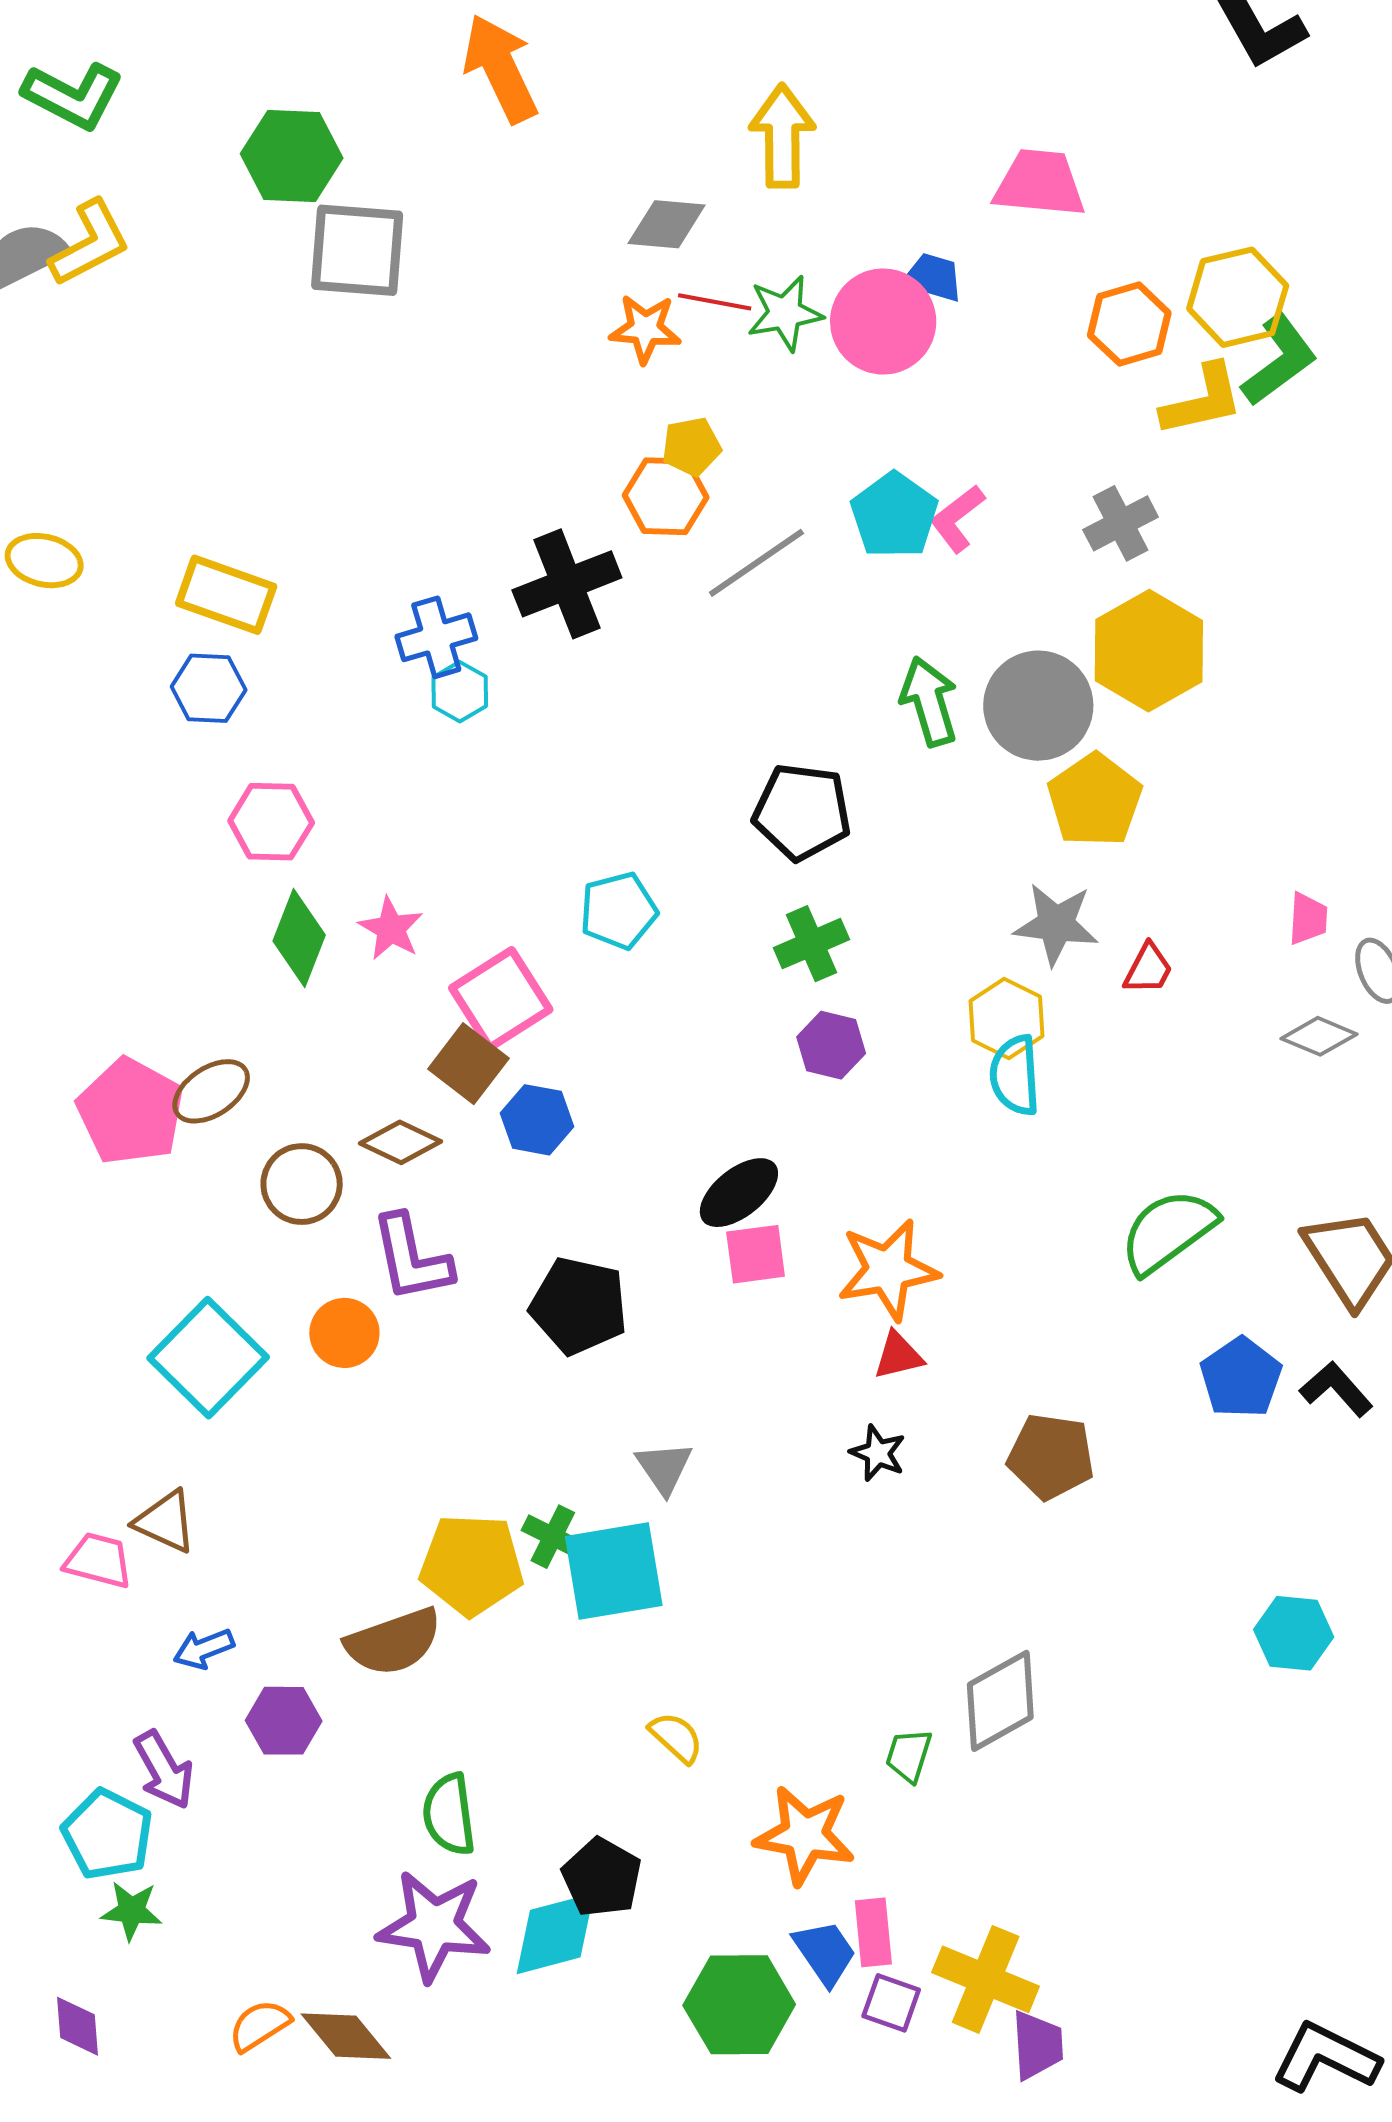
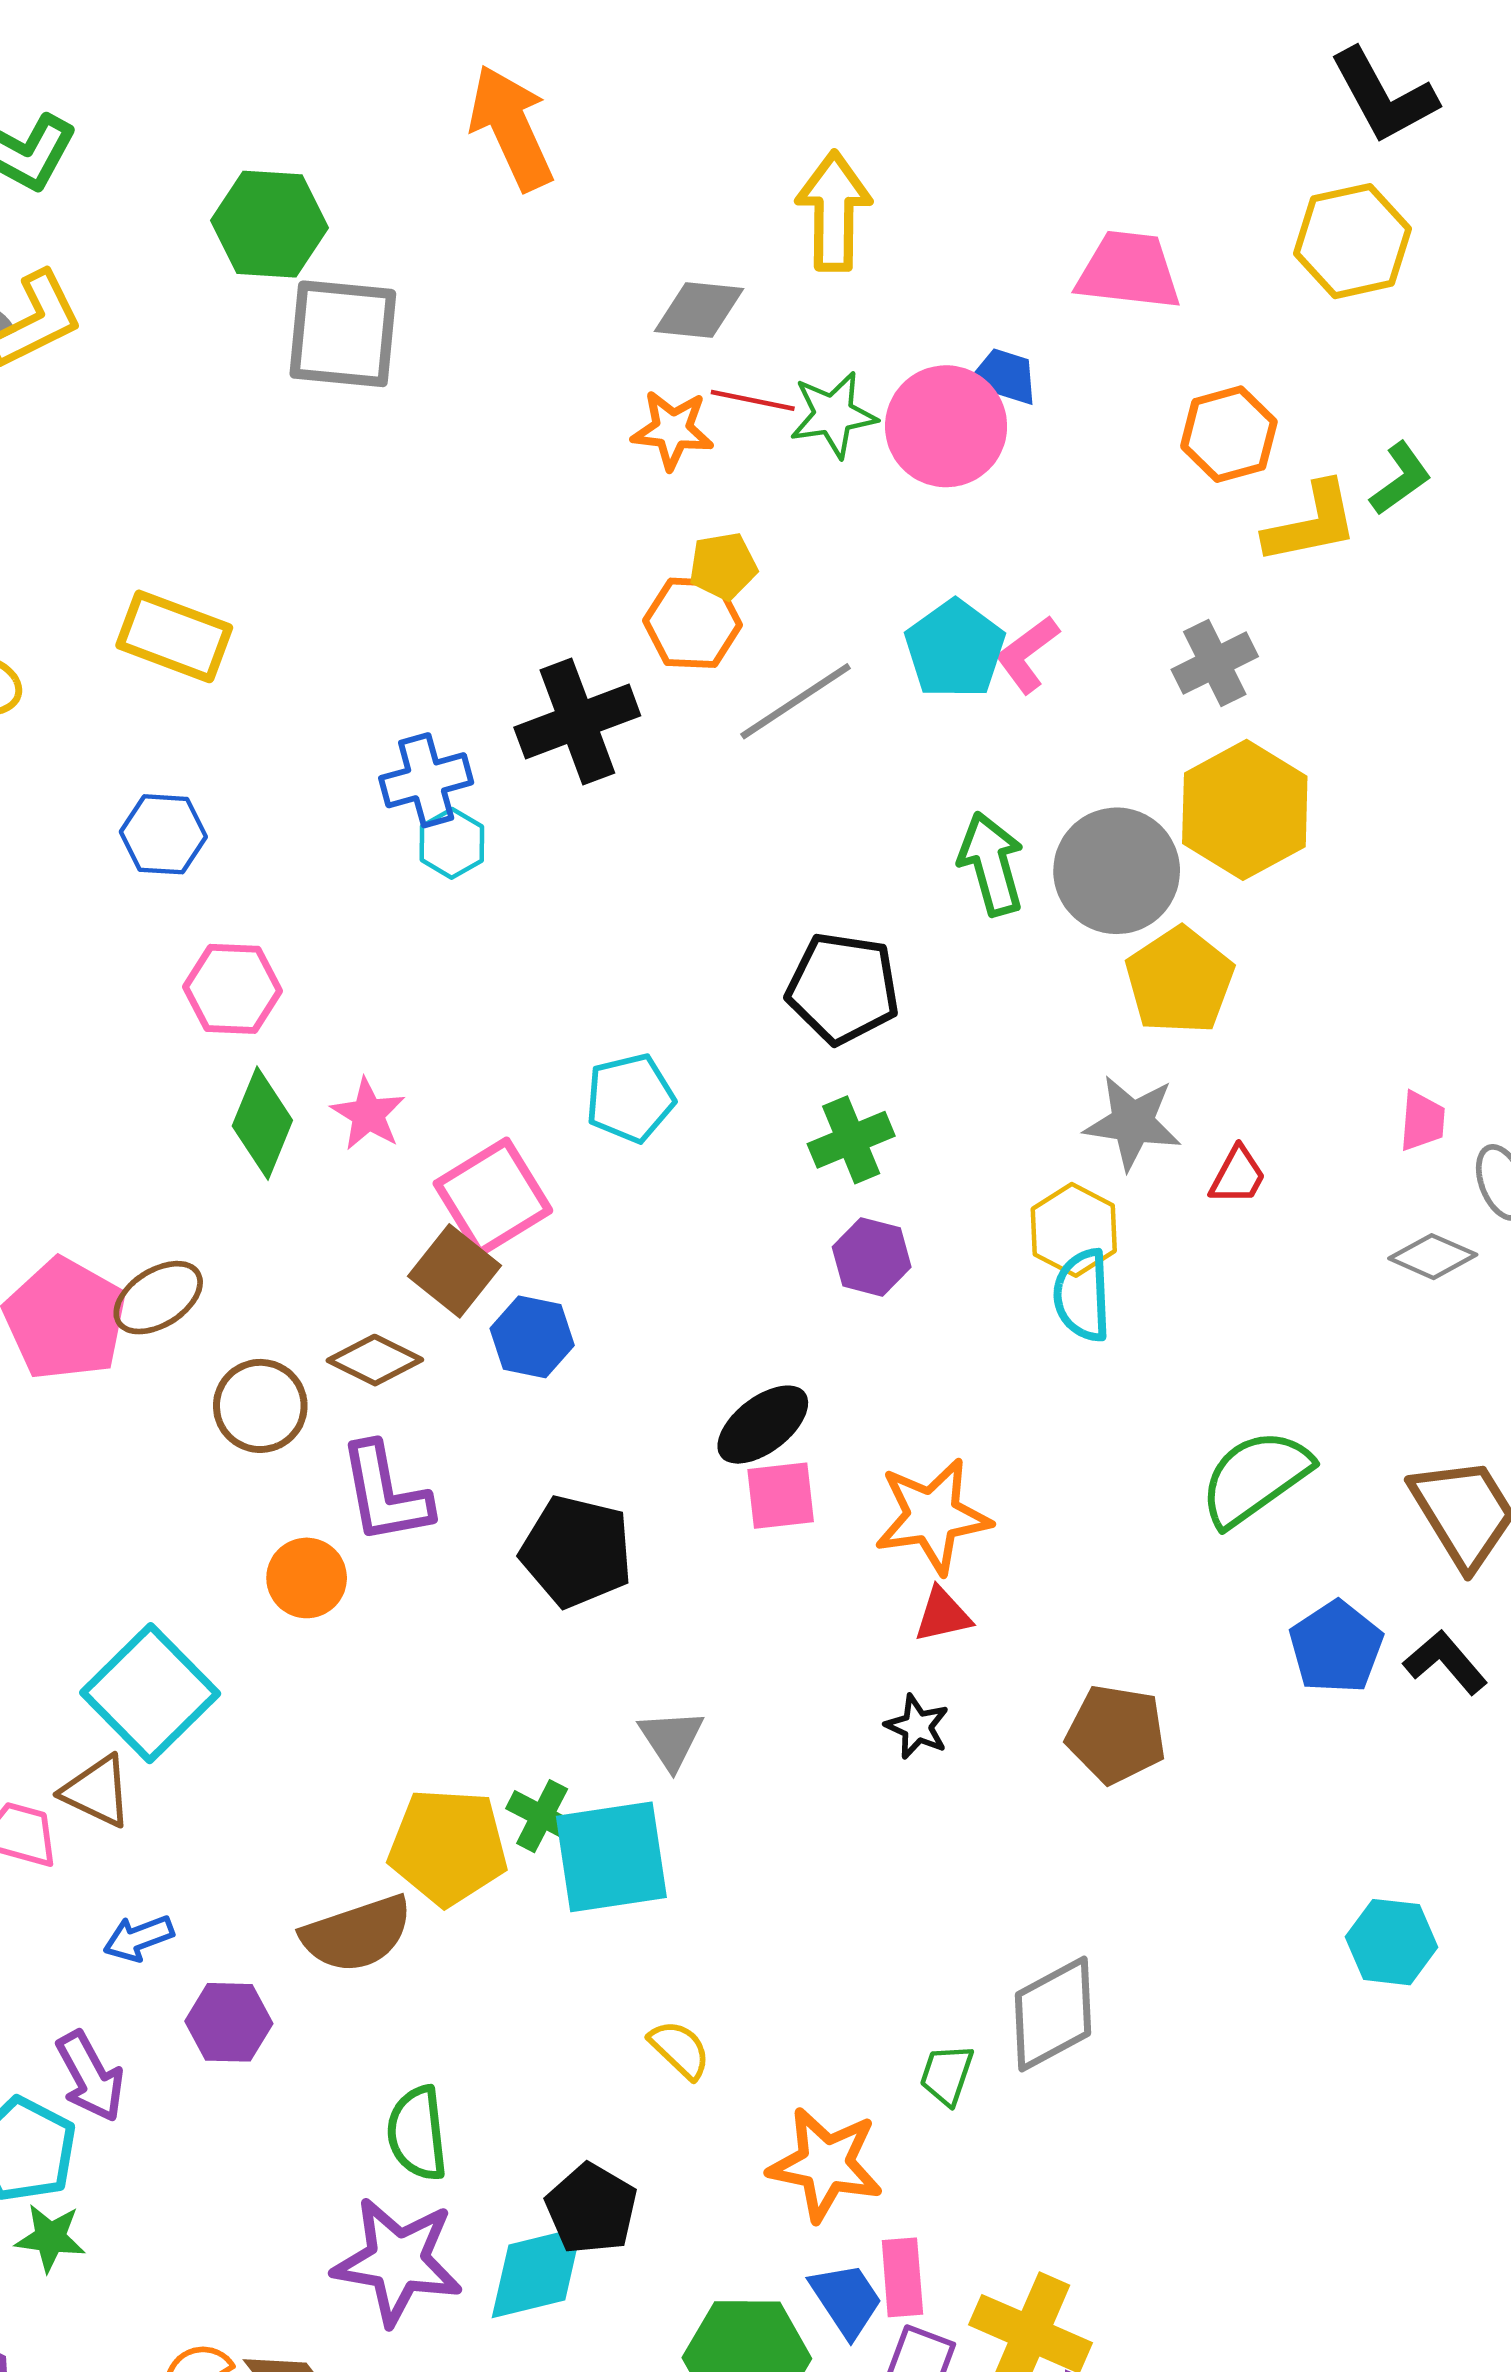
yellow hexagon: (1238, 297) -> (1353, 241), moved
green L-shape: (1279, 360) -> (1401, 479), size x0.7
yellow rectangle: (226, 595) -> (174, 636), moved
cyan square: (208, 1358) -> (150, 1693), moved

